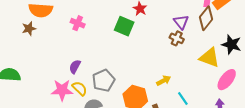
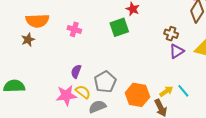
purple triangle: (181, 22) -> (177, 51), moved, turned 42
green square: (124, 26) -> (119, 27), turned -36
yellow arrow: (164, 81) -> (166, 91), moved

